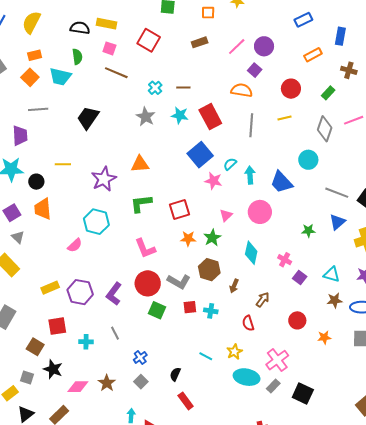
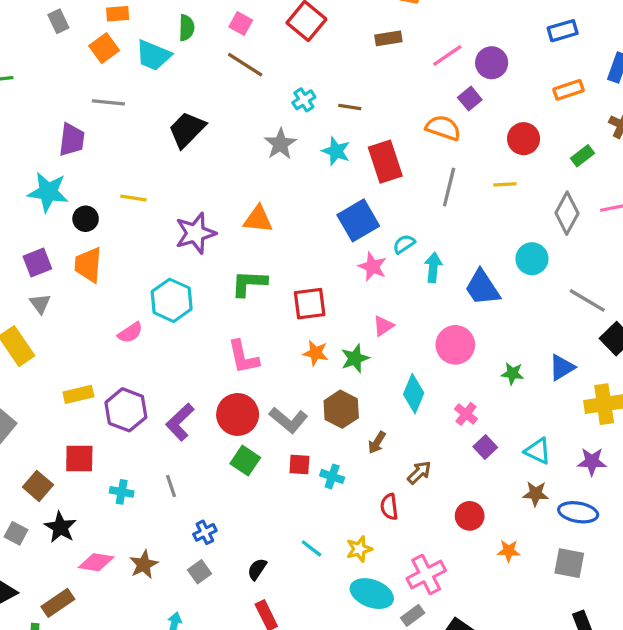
gray line: (337, 193) -> (587, 300), moved
pink circle: (260, 212) -> (455, 345), moved

